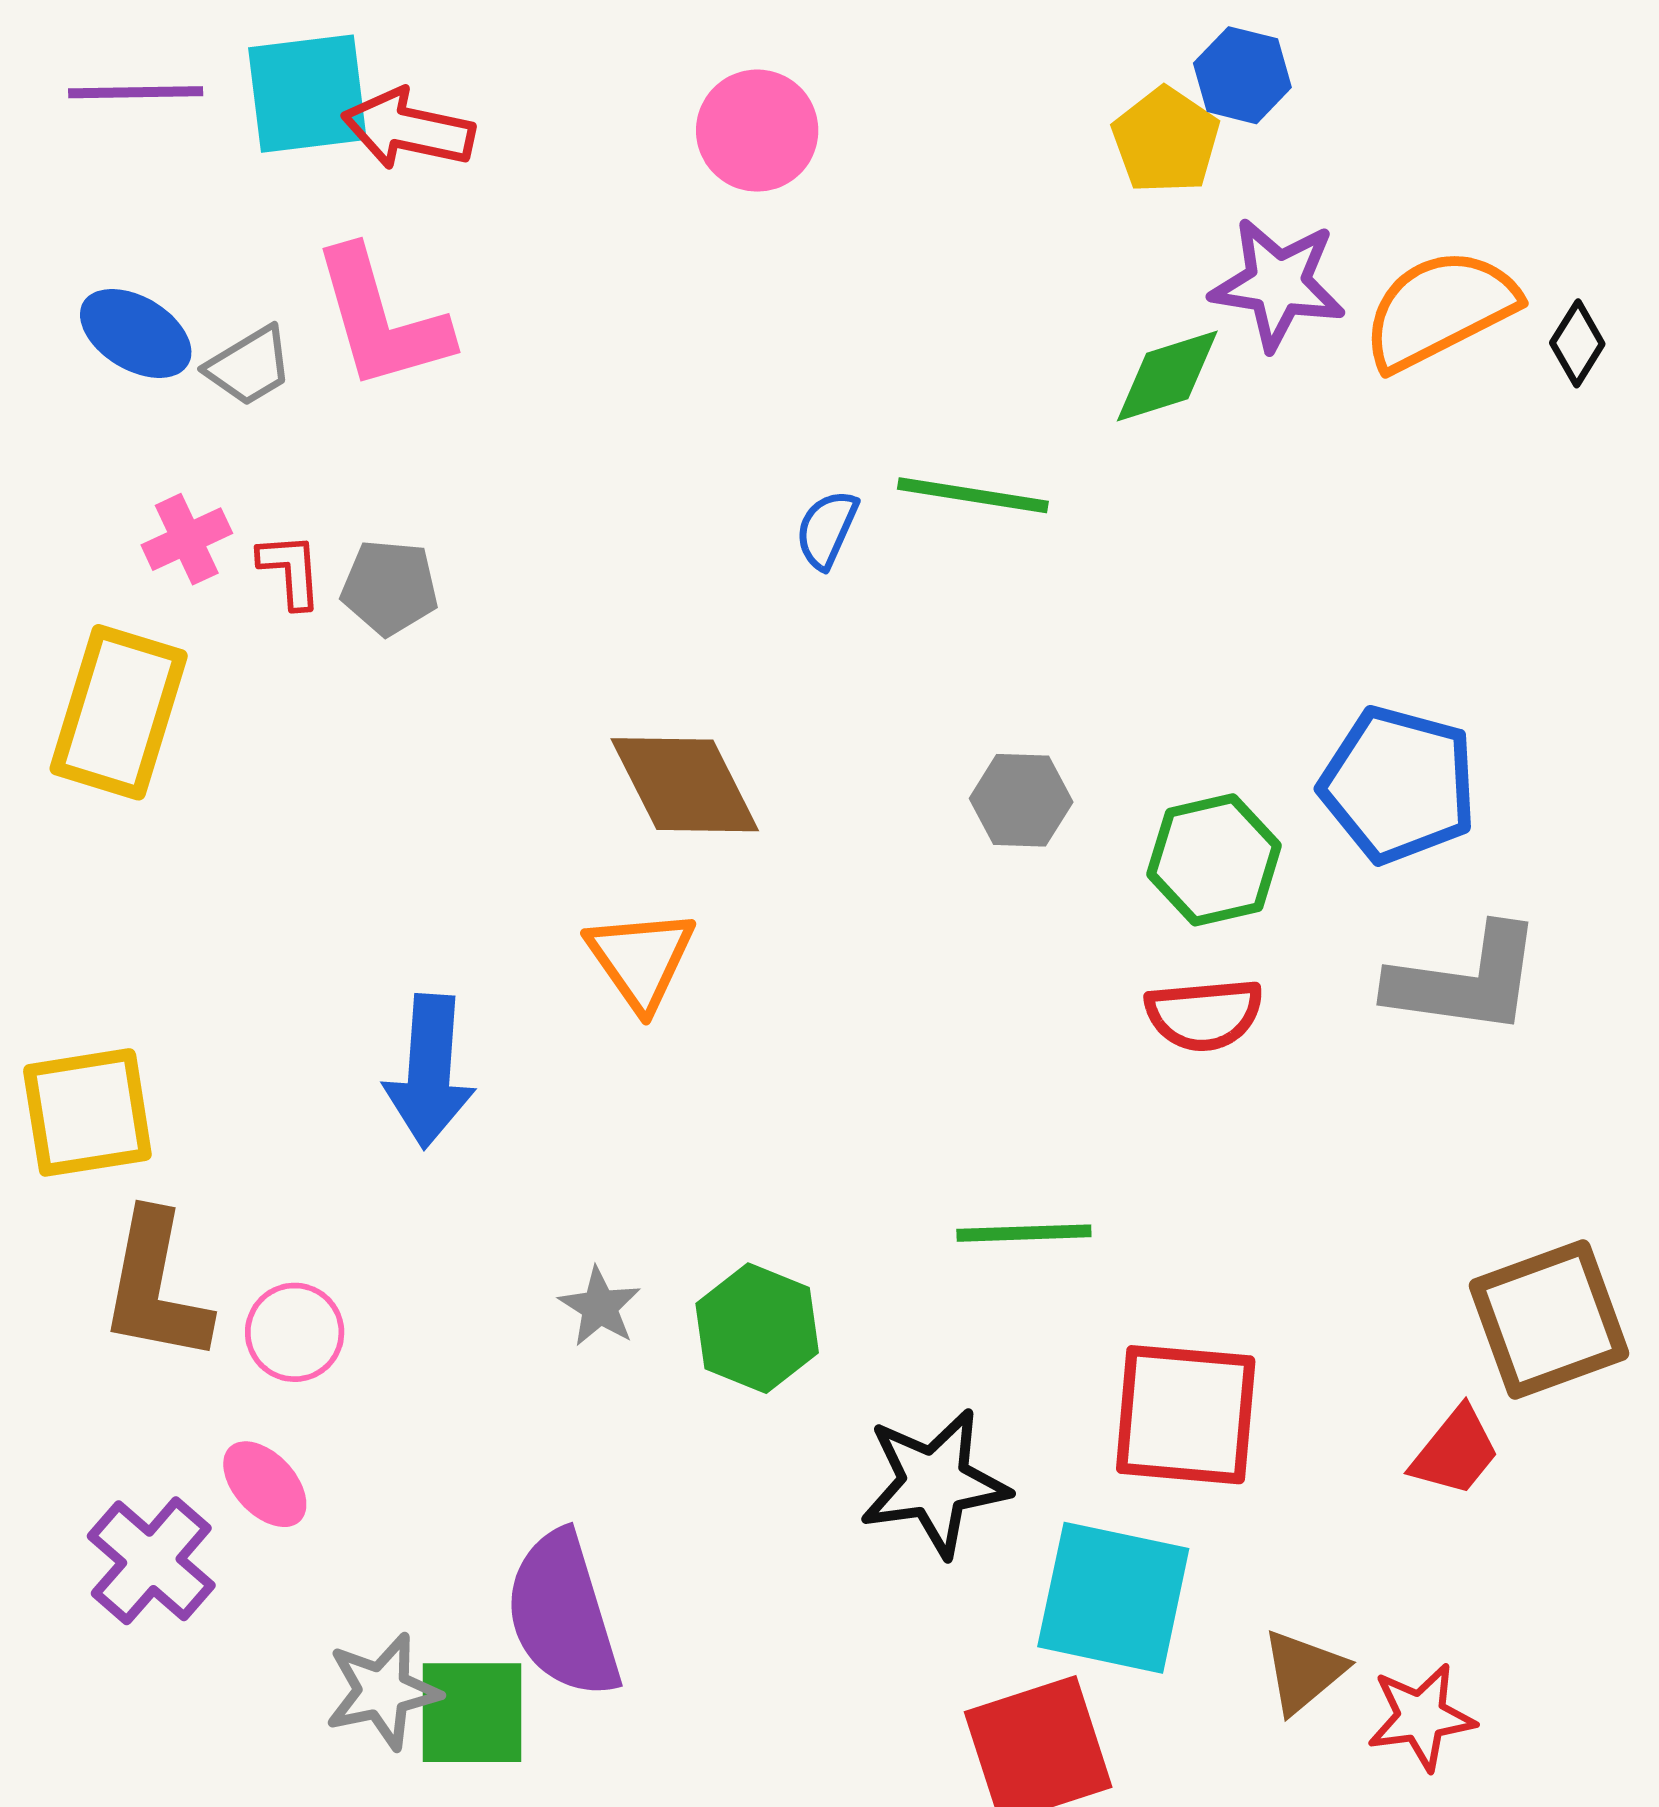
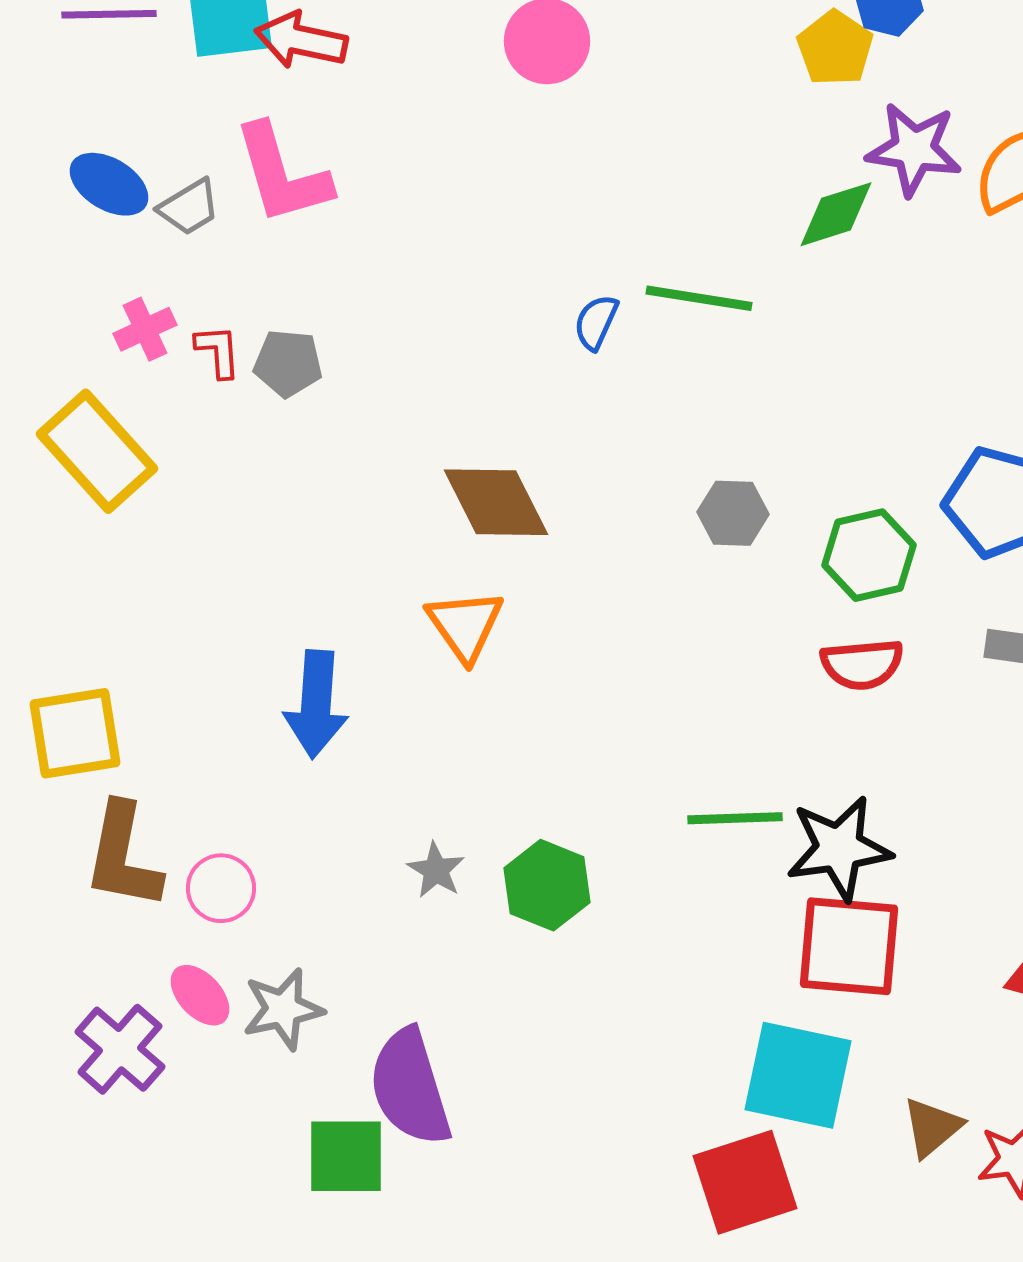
yellow rectangle: (119, 712) -> (97, 451), turned -59
black star: (935, 1483) -> (839, 848), moved
gray star: (383, 1691) -> (283, 1009), moved

